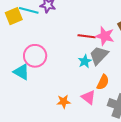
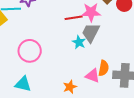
cyan triangle: (21, 72) -> (23, 84), moved
orange semicircle: (103, 82) -> (104, 68), moved

